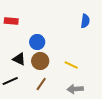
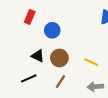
red rectangle: (11, 21) -> (30, 17), turned -72
blue circle: (37, 42) -> (52, 30), moved

